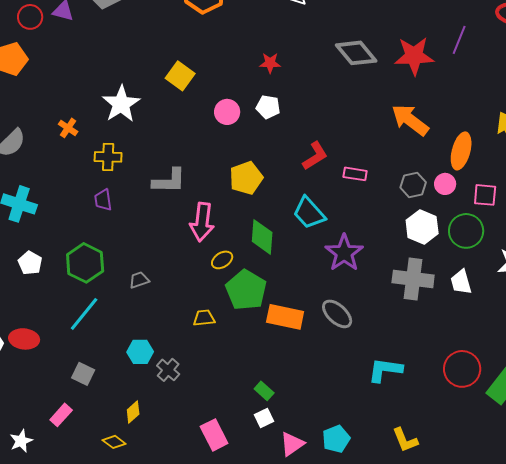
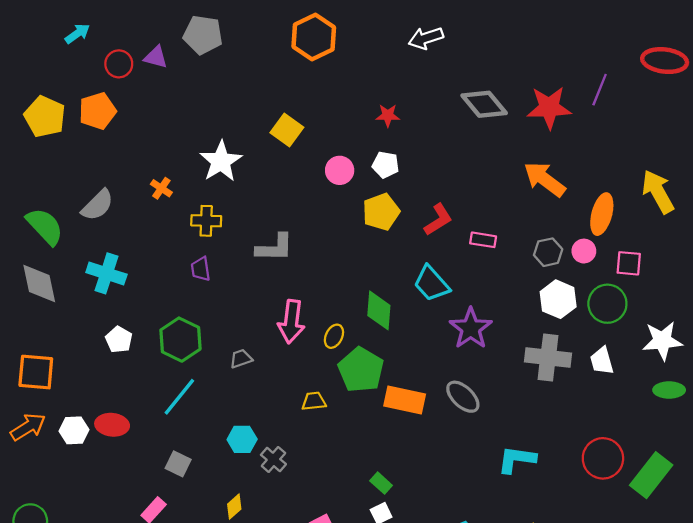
yellow pentagon: (246, 178) -> (381, 212), moved
pink arrow: (202, 222) -> (291, 322), moved
yellow ellipse: (222, 260) -> (334, 336), turned -30

